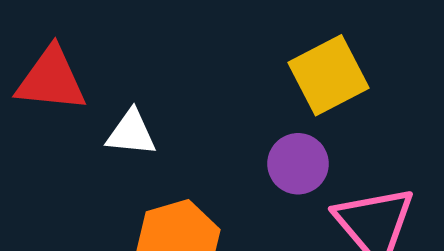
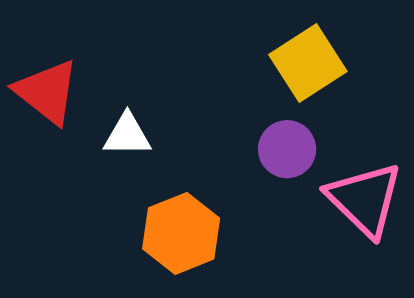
red triangle: (51, 80) -> (47, 92), turned 38

